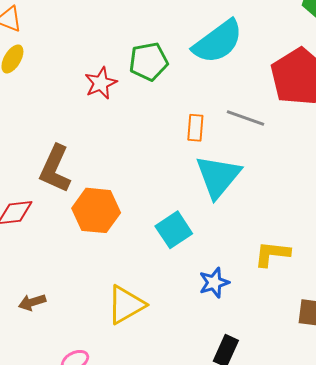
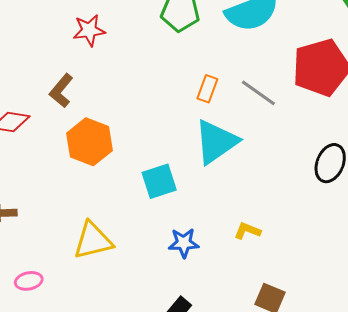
red star: (101, 83) -> (89, 30), moved
brown L-shape: (55, 169) -> (61, 91), size x0.7
yellow L-shape: (272, 254) -> (247, 231), size x0.7

